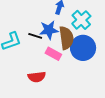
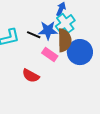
cyan cross: (81, 20) -> (65, 23), moved
red semicircle: (37, 77) -> (31, 76), turned 30

